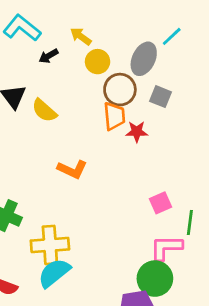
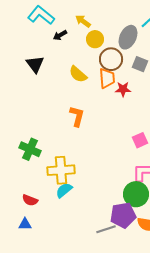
yellow semicircle: (44, 111) -> (78, 74), moved
orange L-shape: (72, 169) -> (77, 116), turned -100
cyan semicircle: (54, 273) -> (64, 190), size x0.7

